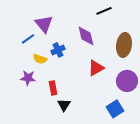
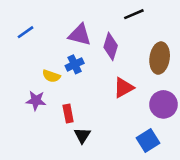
purple triangle: (44, 24) -> (80, 35), moved, turned -36
purple diamond: (86, 36) -> (111, 46), turned 30
blue line: (28, 39) -> (26, 32), moved

